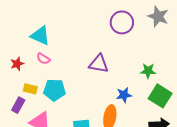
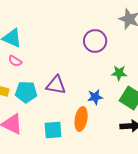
purple circle: (122, 22) -> (95, 41), moved
purple triangle: (99, 64) -> (56, 85), moved

